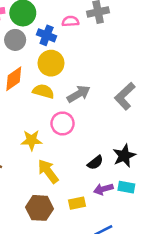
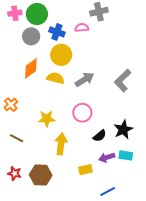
pink semicircle: (70, 21) -> (82, 28), moved
pink circle: (63, 123) -> (82, 113), moved
yellow arrow: (48, 171) -> (61, 144), turned 45
brown hexagon: (40, 208) -> (41, 175), moved

